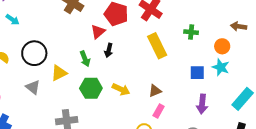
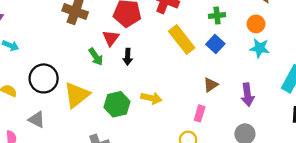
green arrow: (85, 59) -> (96, 57), moved
yellow triangle: (59, 73) -> (77, 95), size x1.4
blue square: (197, 73) -> (215, 44), moved, turned -35
gray triangle: (33, 87) -> (37, 120), moved
brown triangle: (155, 91) -> (211, 85), moved

